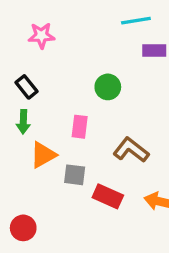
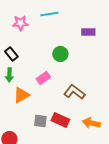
cyan line: (136, 21) -> (49, 14), moved
pink rectangle: (80, 127) -> (43, 78), turned 48
gray square: (75, 175) -> (40, 121), moved

